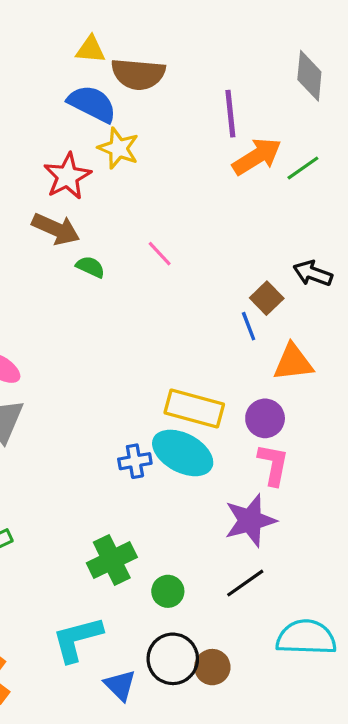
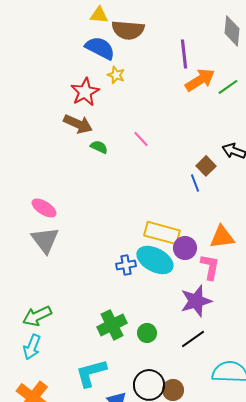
yellow star: (118, 148) -> (116, 75), size x0.7
orange triangle: (293, 362) -> (222, 237), moved
purple circle: (265, 418) -> (185, 248), moved
green circle: (168, 591) -> (147, 333), moved

